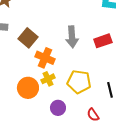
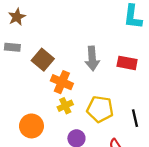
red rectangle: (103, 41) -> (127, 63), turned 30
orange circle: (28, 88) -> (31, 126), moved

